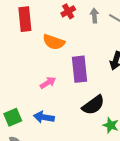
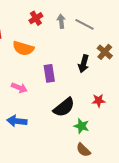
purple rectangle: (80, 69) -> (49, 73), size x0.7
pink arrow: (48, 83) -> (19, 88), turned 56

